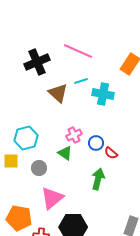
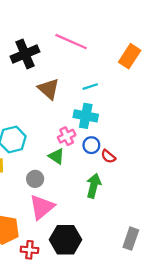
cyan line: (81, 81) -> (90, 87), moved
cyan cross: (103, 94) -> (86, 116), moved
gray circle: (39, 168) -> (35, 179), moved

